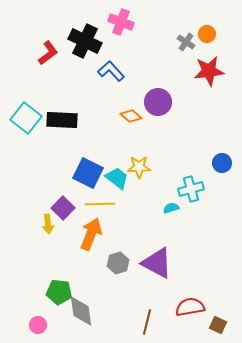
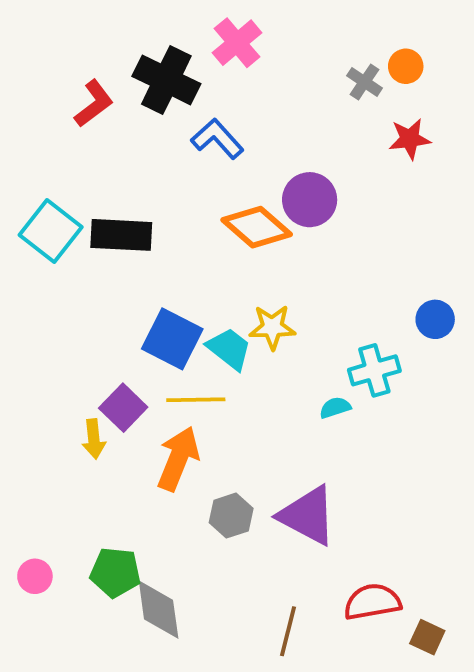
pink cross: (121, 22) -> (237, 43), turned 30
red star: (209, 71) -> (410, 139), size x0.7
orange diamond: (131, 116) -> (257, 227), size x1.6
pink circle: (38, 325) -> (35, 576), moved

